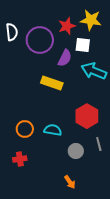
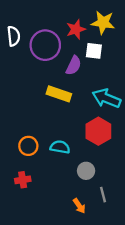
cyan arrow: (94, 71) -> (106, 98), moved
gray line: (99, 144) -> (103, 195), moved

